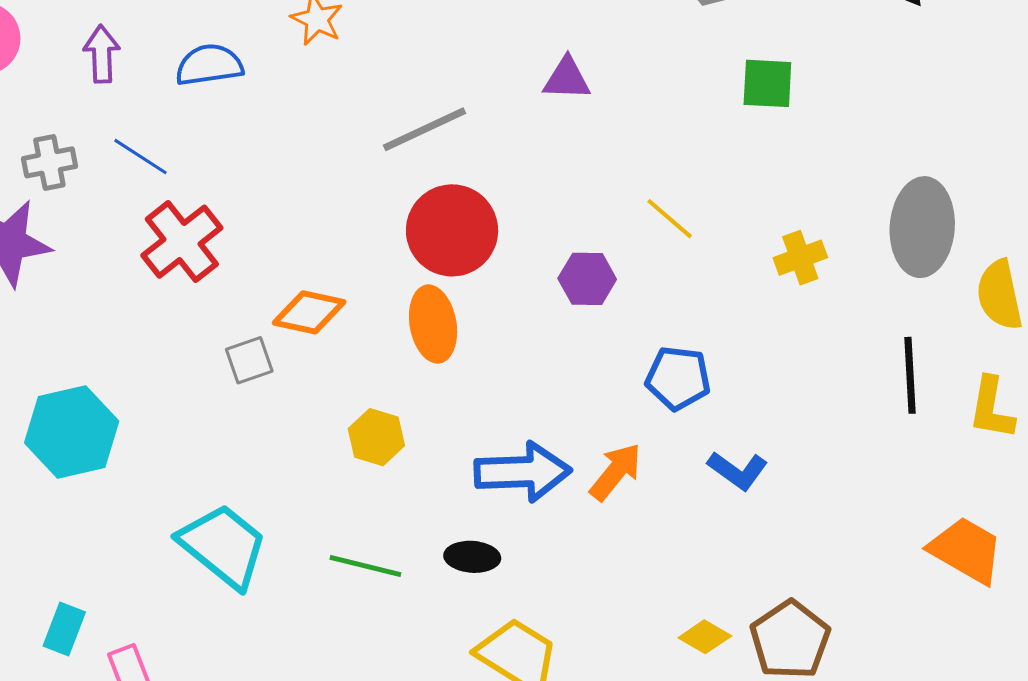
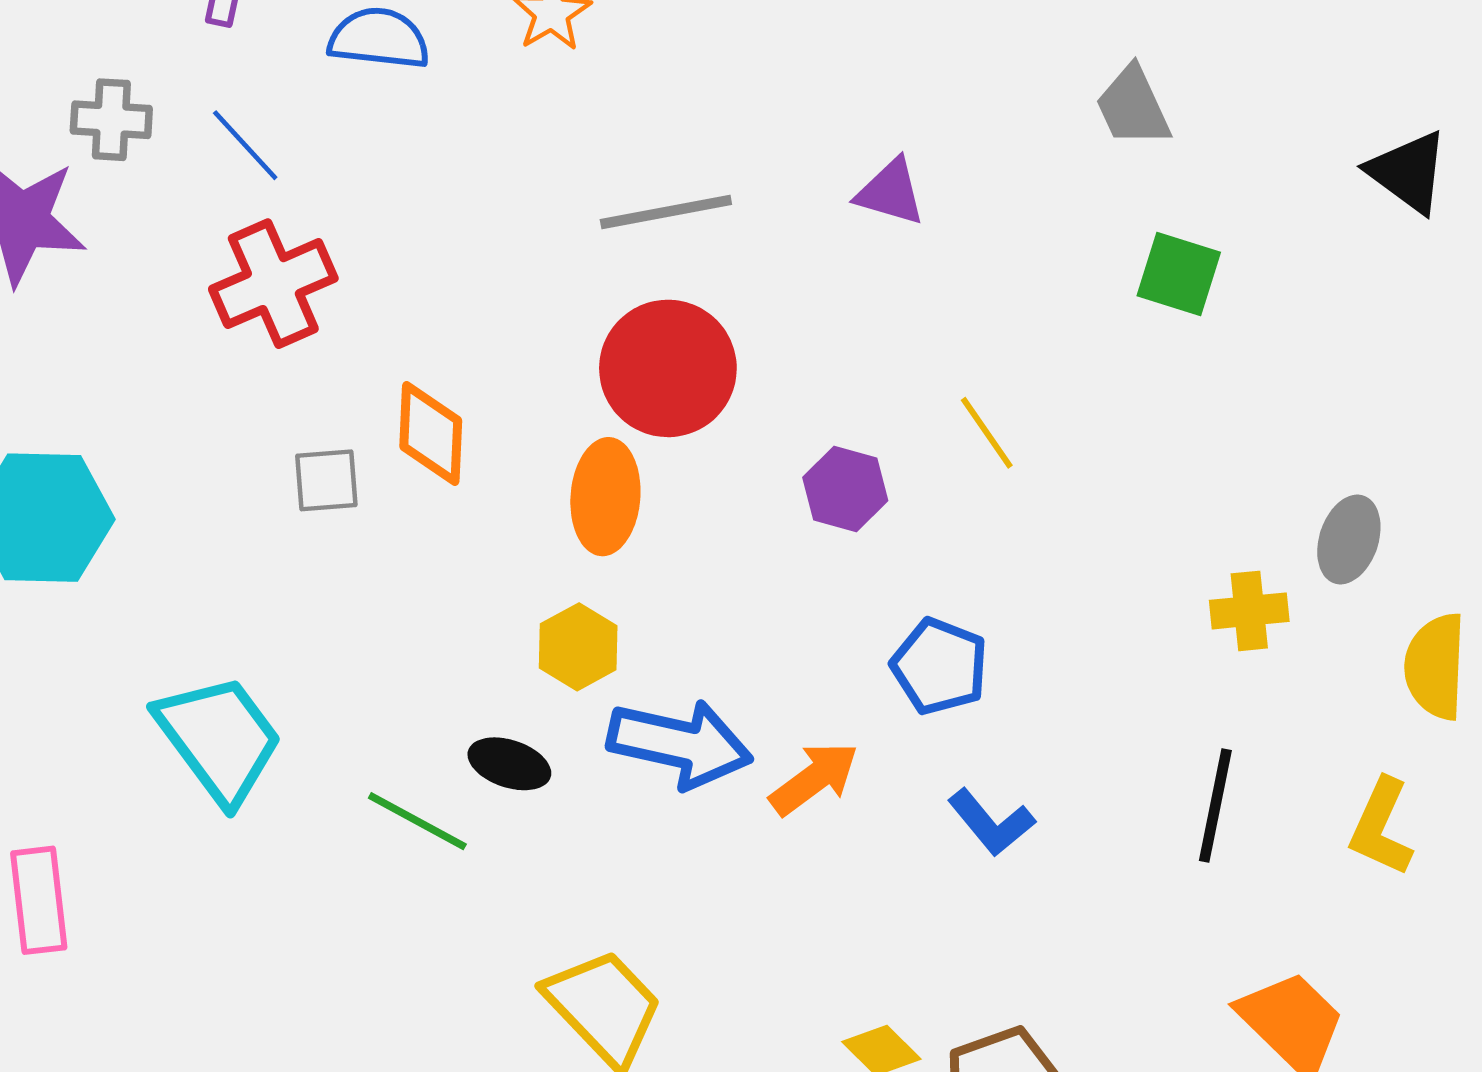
gray ellipse: (922, 227) -> (1349, 539), size x0.6
yellow cross: (800, 258) -> (1249, 611), moved
orange diamond: (309, 312) -> (431, 433), turned 66
black line: (910, 375) -> (1215, 805), moved
yellow hexagon: (376, 437) -> (578, 647), moved
black ellipse: (472, 557) -> (509, 764), moved

